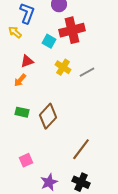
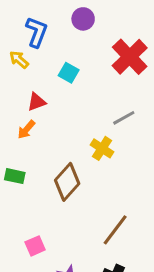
red cross: (72, 30) -> (130, 57), moved, turned -30
yellow cross: (63, 67) -> (102, 148), moved
green rectangle: (22, 112) -> (15, 176), moved

